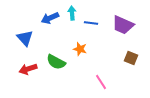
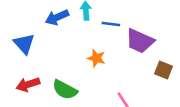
purple trapezoid: (123, 25) -> (140, 41), moved
green semicircle: (56, 62) -> (65, 90), moved

